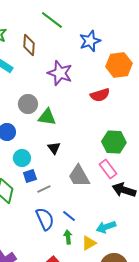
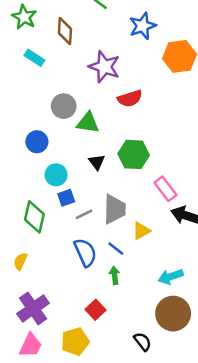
red semicircle: (100, 95) -> (130, 98), moved
green hexagon: (114, 142) -> (134, 154), moved
gray trapezoid: (79, 176) -> (115, 209), moved, turned -150
cyan arrow: (106, 227) -> (171, 277), moved
yellow triangle: (89, 243) -> (141, 231), moved

